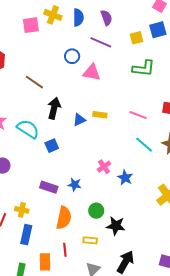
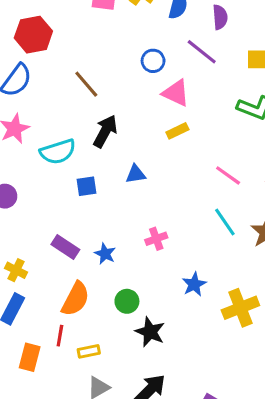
yellow rectangle: (100, 115) -> (177, 131), moved, turned -48
blue triangle: (79, 120) -> (136, 174), moved
cyan semicircle: (28, 129) -> (58, 152), turned 115
blue star: (125, 178) -> (194, 284), moved
yellow rectangle: (90, 240) -> (89, 351), moved, turned -32
red line: (65, 250) -> (60, 336), moved

